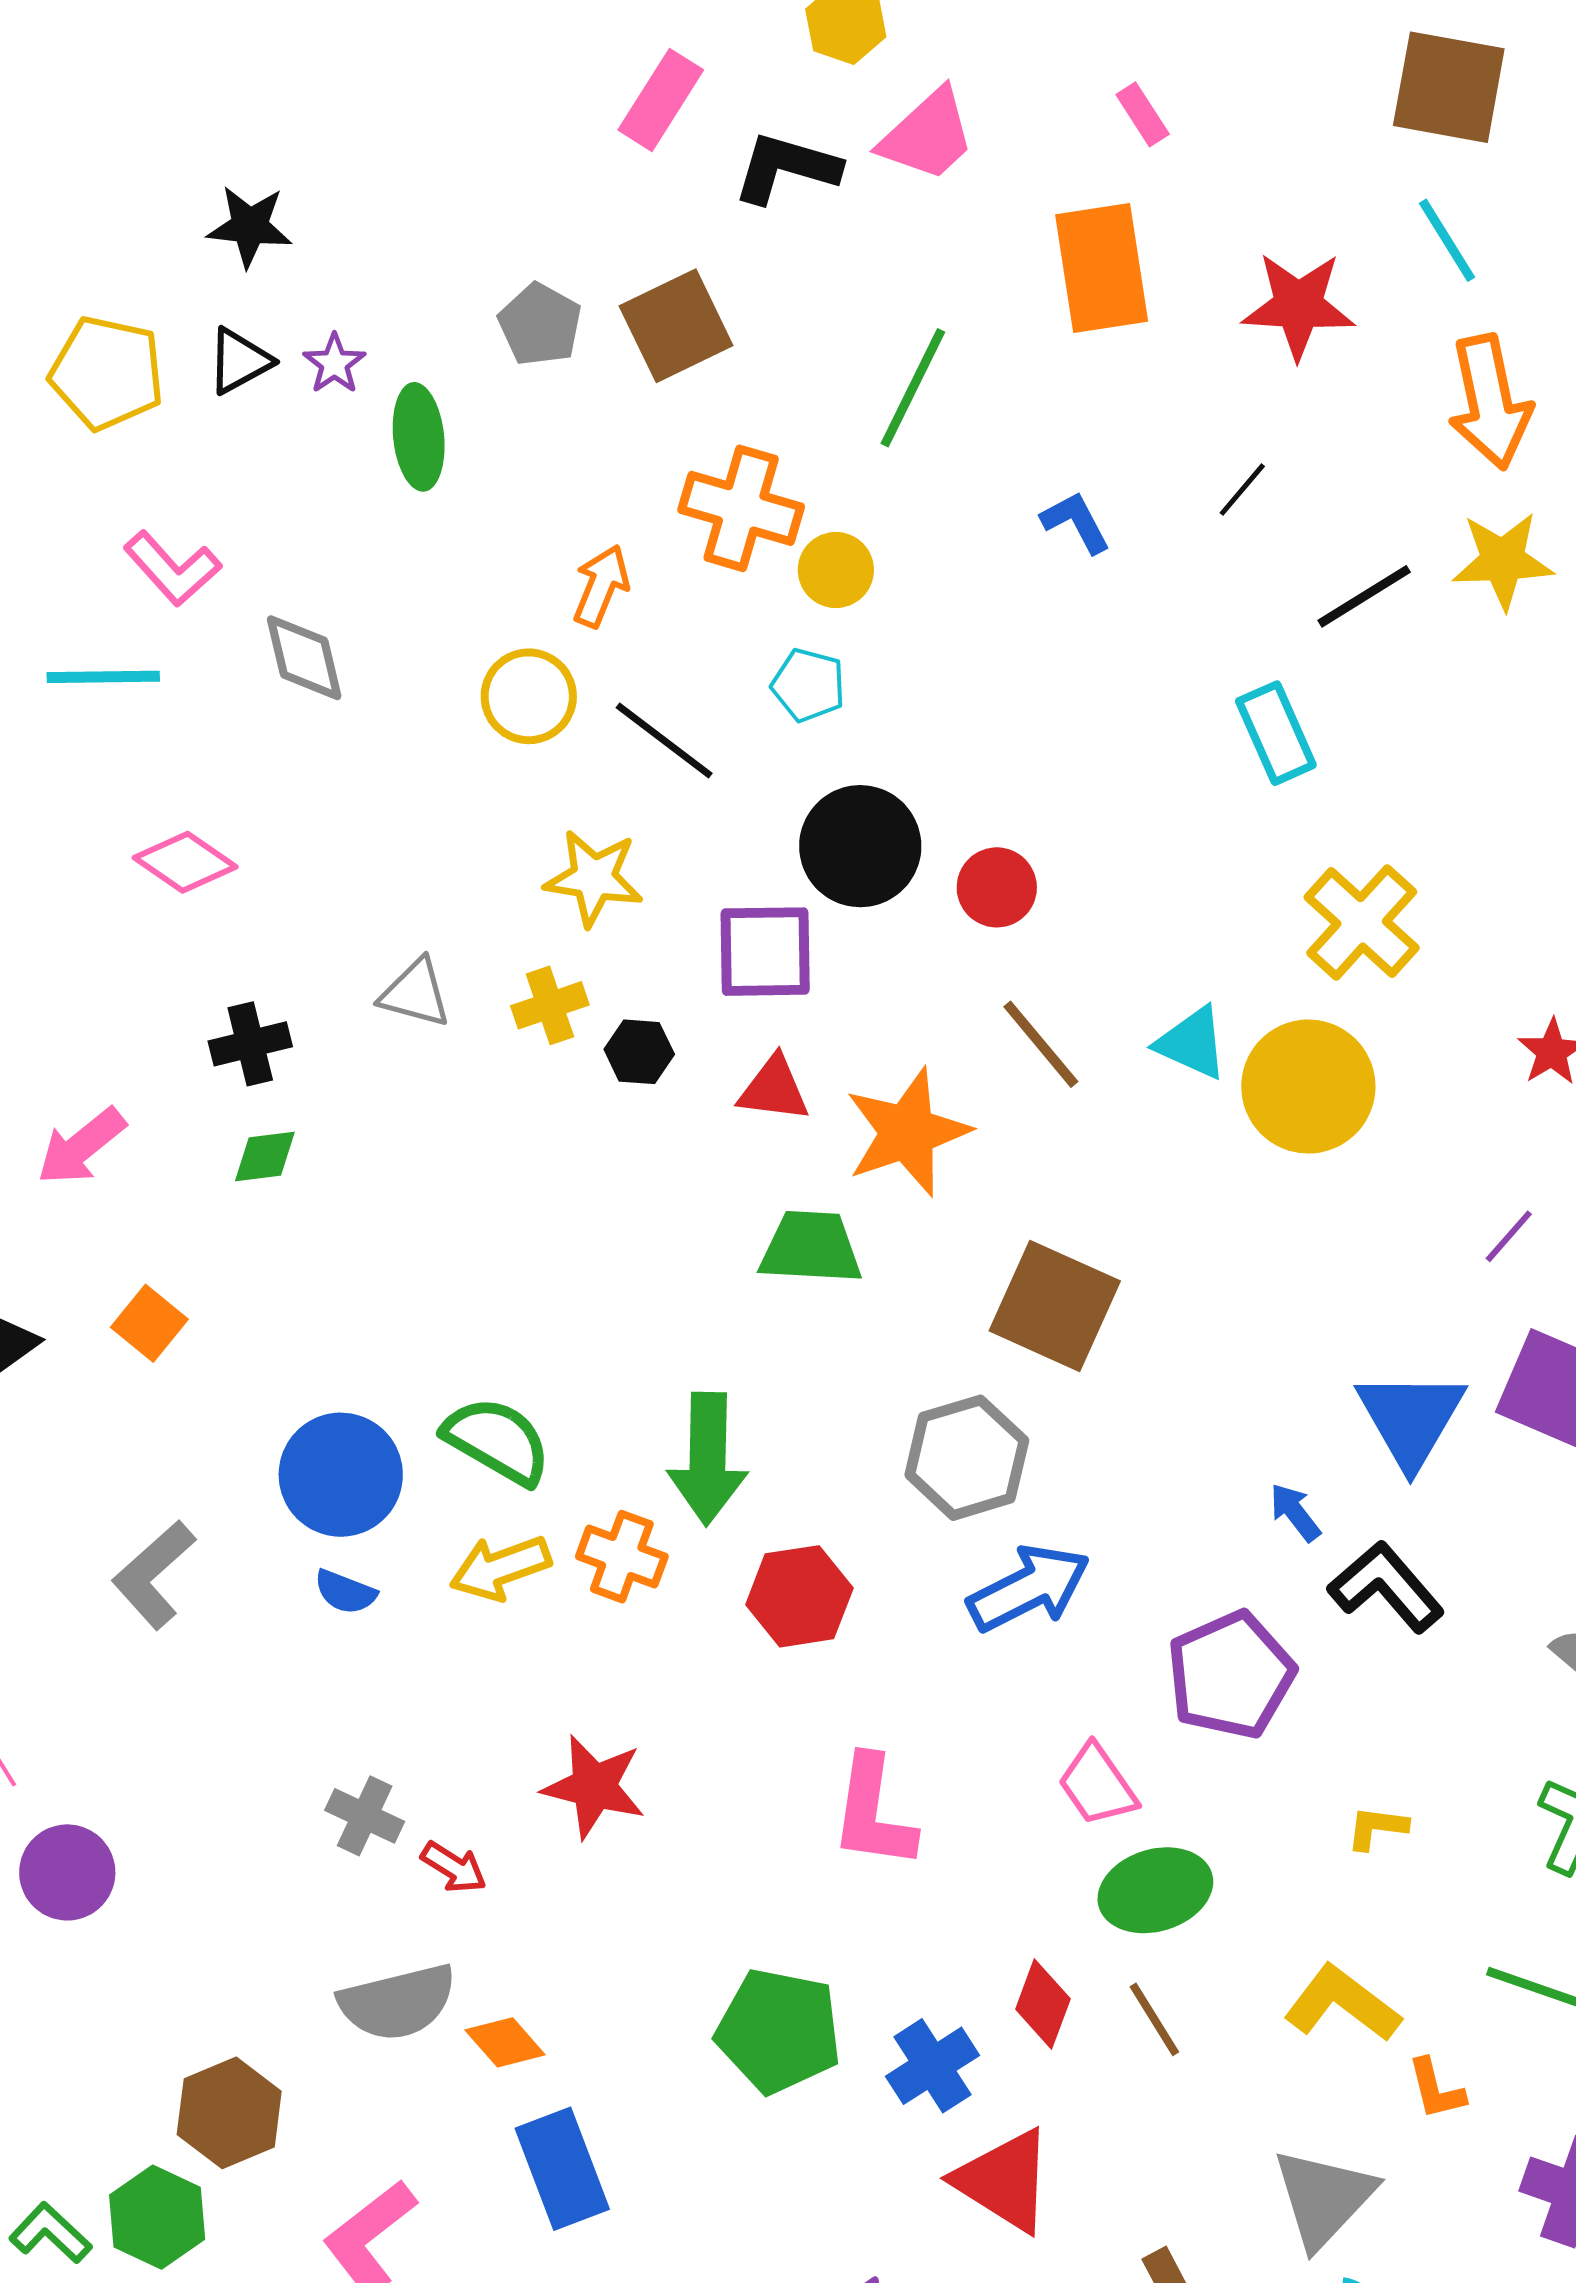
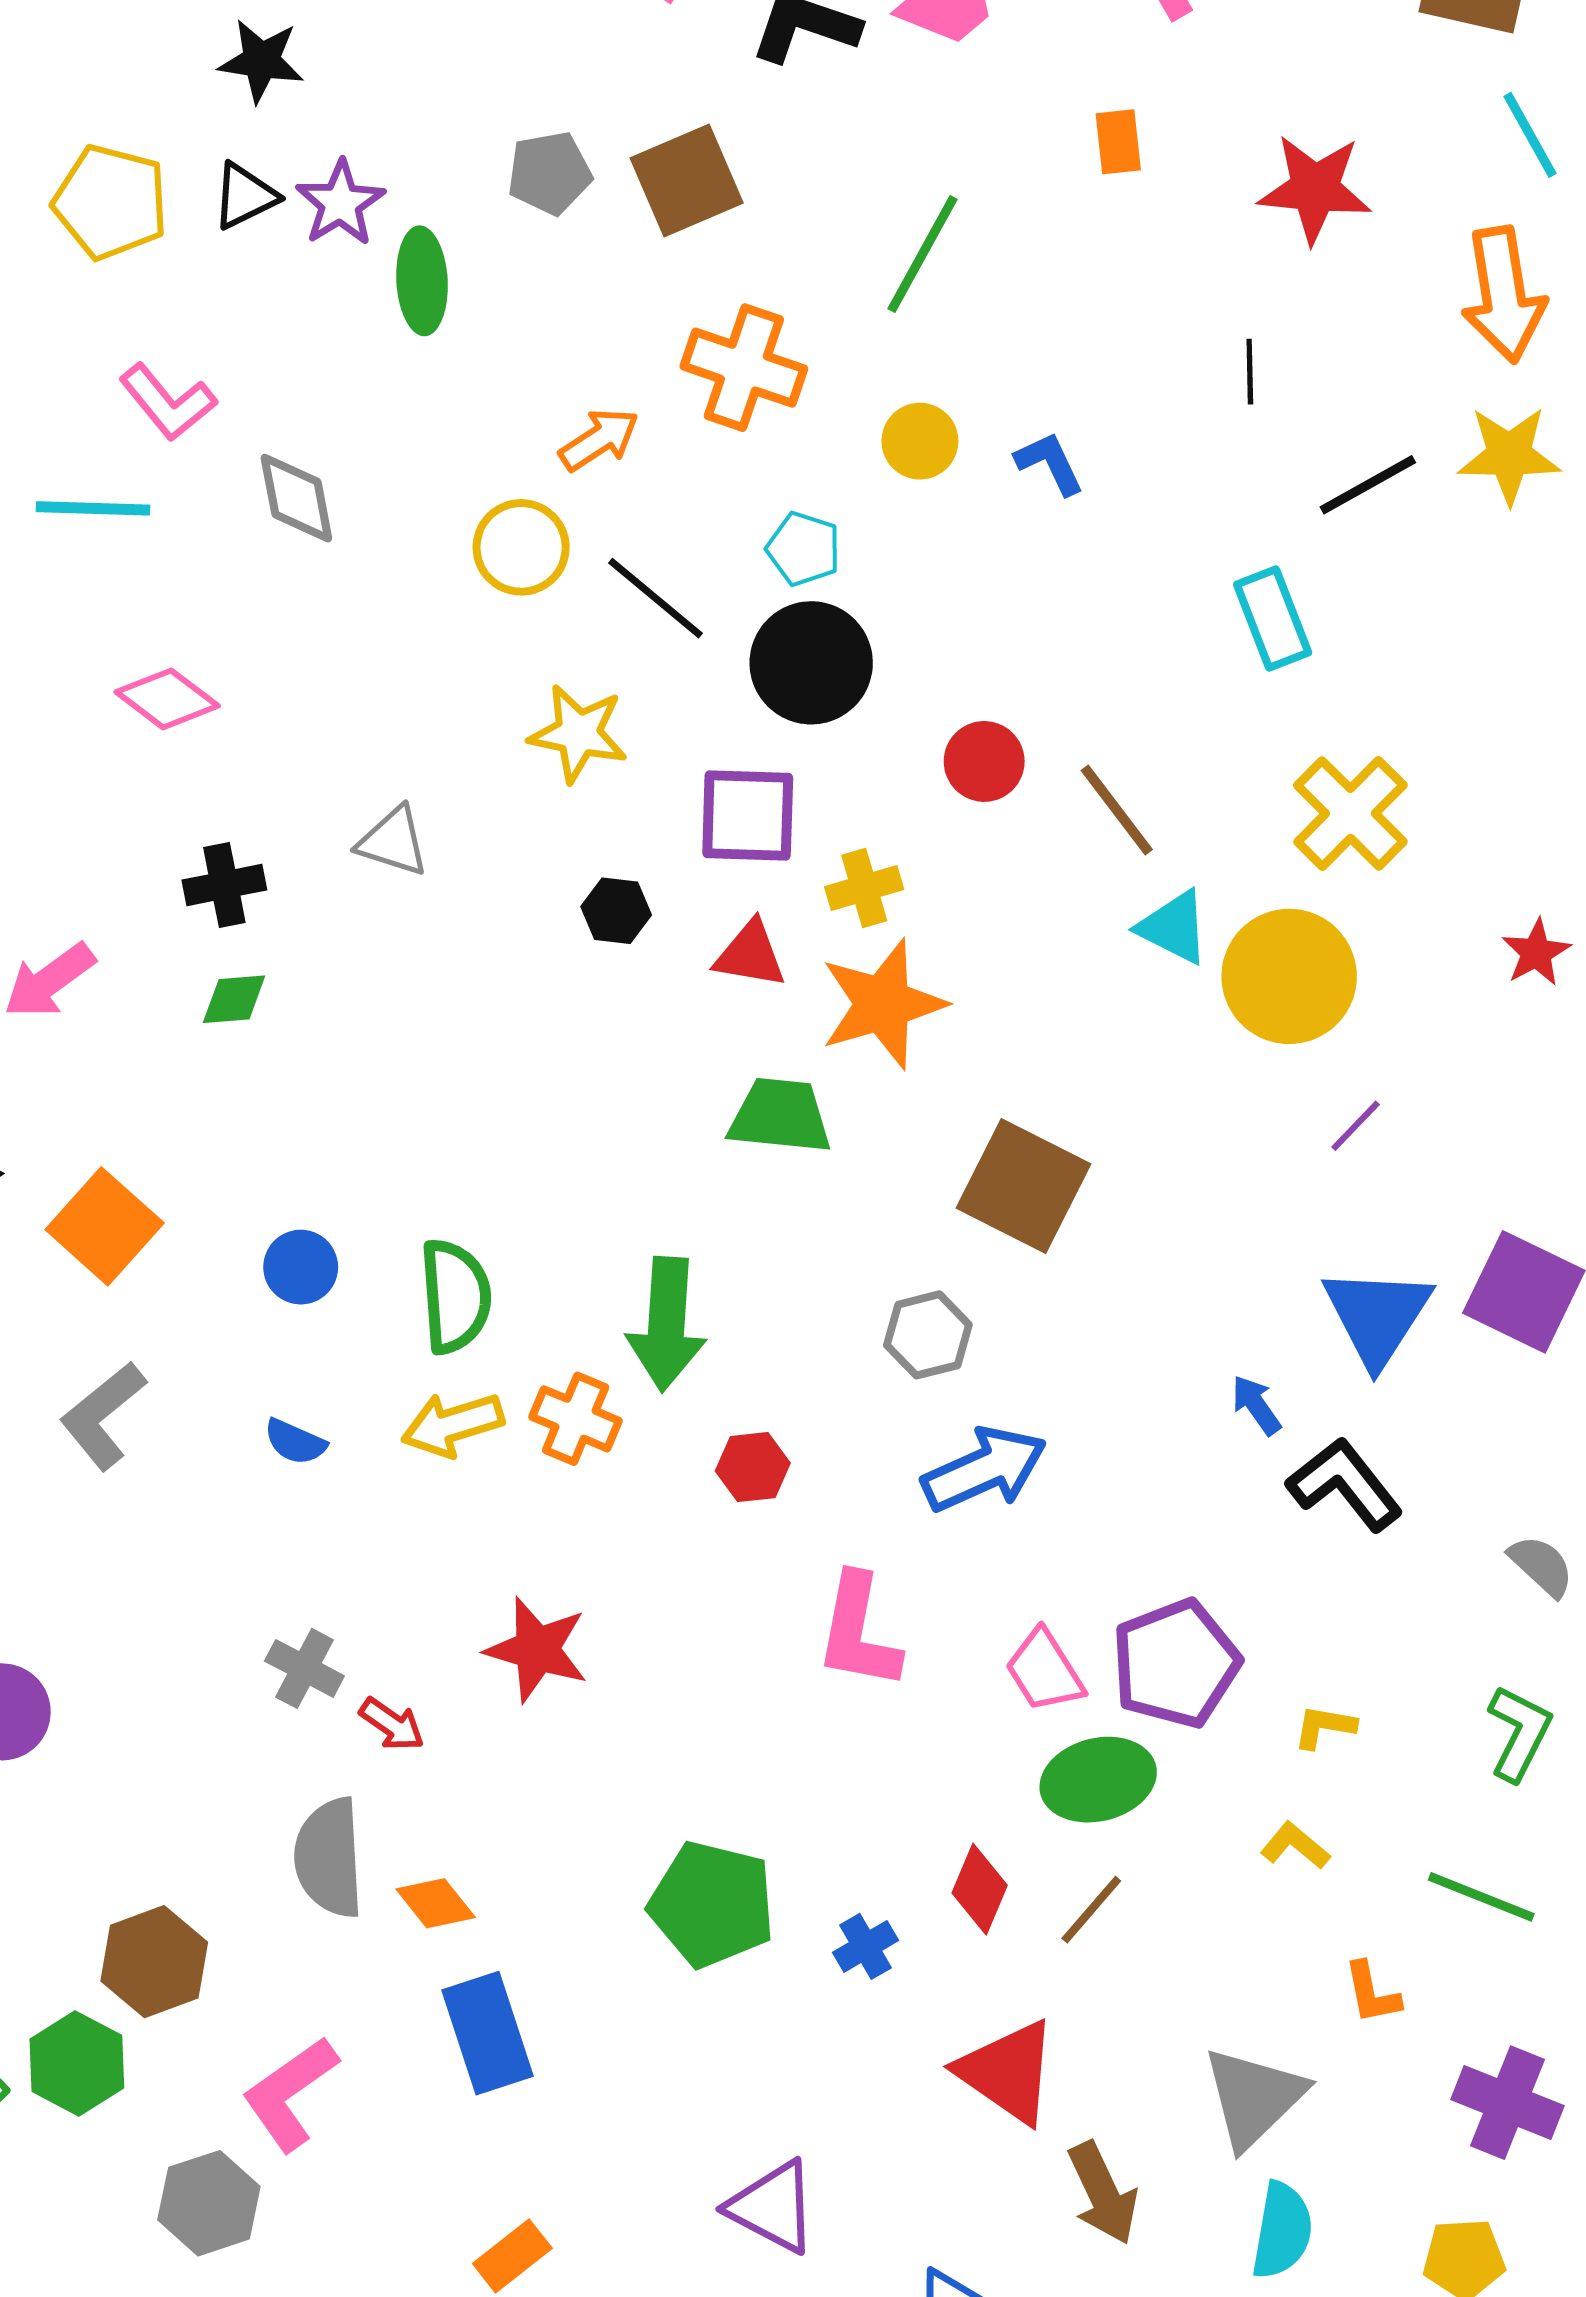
cyan line: (1447, 240) -> (1530, 135), moved
orange rectangle: (1102, 268) -> (1118, 142), size x0.5
gray pentagon: (540, 324) -> (550, 173), turned 30
purple star: (334, 364) -> (340, 203), size x1.4
black line: (1242, 490) -> (1250, 372), turned -44
blue L-shape: (1076, 522) -> (1050, 463), moved
yellow circle: (836, 570) -> (920, 441), moved
orange arrow: (601, 586) -> (599, 439), turned 32
black circle: (860, 846) -> (811, 663), moved
yellow cross: (550, 1005) -> (864, 888), moved
brown line: (1041, 1044) -> (1117, 810), moved
purple line: (1509, 1236) -> (1356, 1126), moved
orange square: (149, 1323) -> (105, 1226), moved, size x1.5
green semicircle: (497, 1441) -> (455, 1296), turned 53
gray hexagon: (967, 1458) -> (928, 1335), size x0.7
blue circle: (341, 1475) -> (301, 1267), moved, size x0.6
red hexagon: (799, 1596) -> (753, 1467), size x0.7
purple pentagon: (1231, 1675) -> (1176, 1664), moved
pink L-shape: (873, 1812) -> (858, 1632), moved
gray semicircle: (398, 2002) -> (329, 1858), turned 98
yellow L-shape: (1342, 2003) -> (1295, 1846), moved, size x0.6
brown line: (1154, 2019) -> (1091, 1910), turned 70
blue cross: (932, 2066) -> (865, 1946), size x0.7
red triangle: (1004, 2181) -> (1008, 2072), moved

